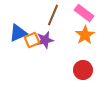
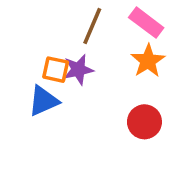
blue triangle: (18, 33) -> (43, 101), moved
orange square: (32, 40) -> (56, 70), turned 35

